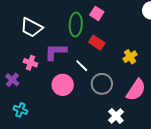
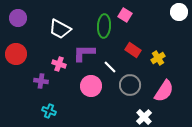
red rectangle: (97, 43) -> (133, 50), moved
purple cross: (12, 80) -> (41, 81), turned -32

